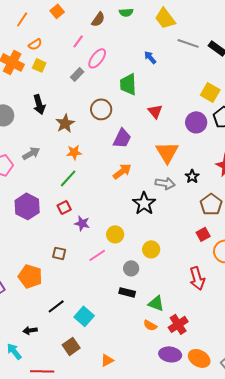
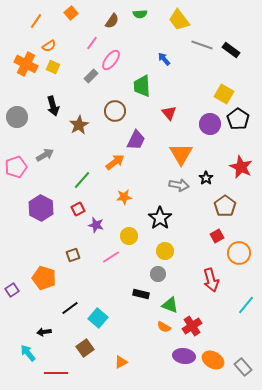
orange star: (74, 152) -> (124, 197), moved
orange arrow: (122, 171) -> (115, 162), moved
black star: (144, 203) -> (160, 218), moved
brown square: (59, 253) -> (73, 255), turned -32
gray circle: (131, 268) -> (158, 274), moved

